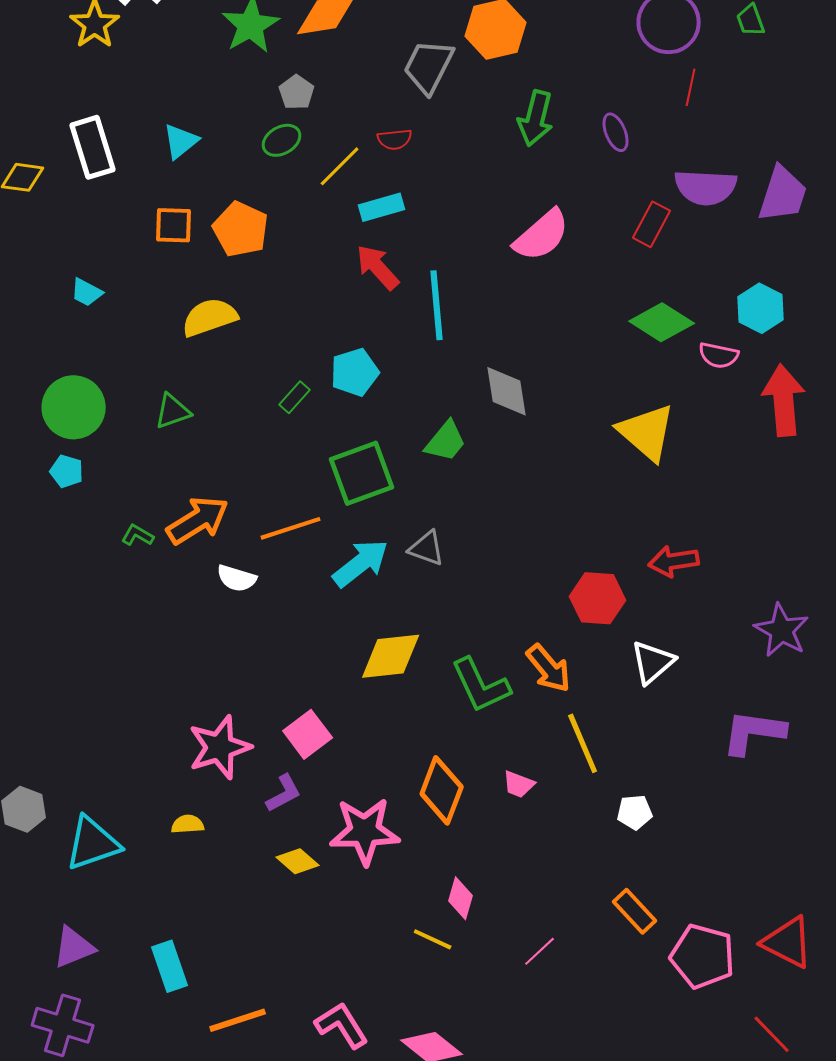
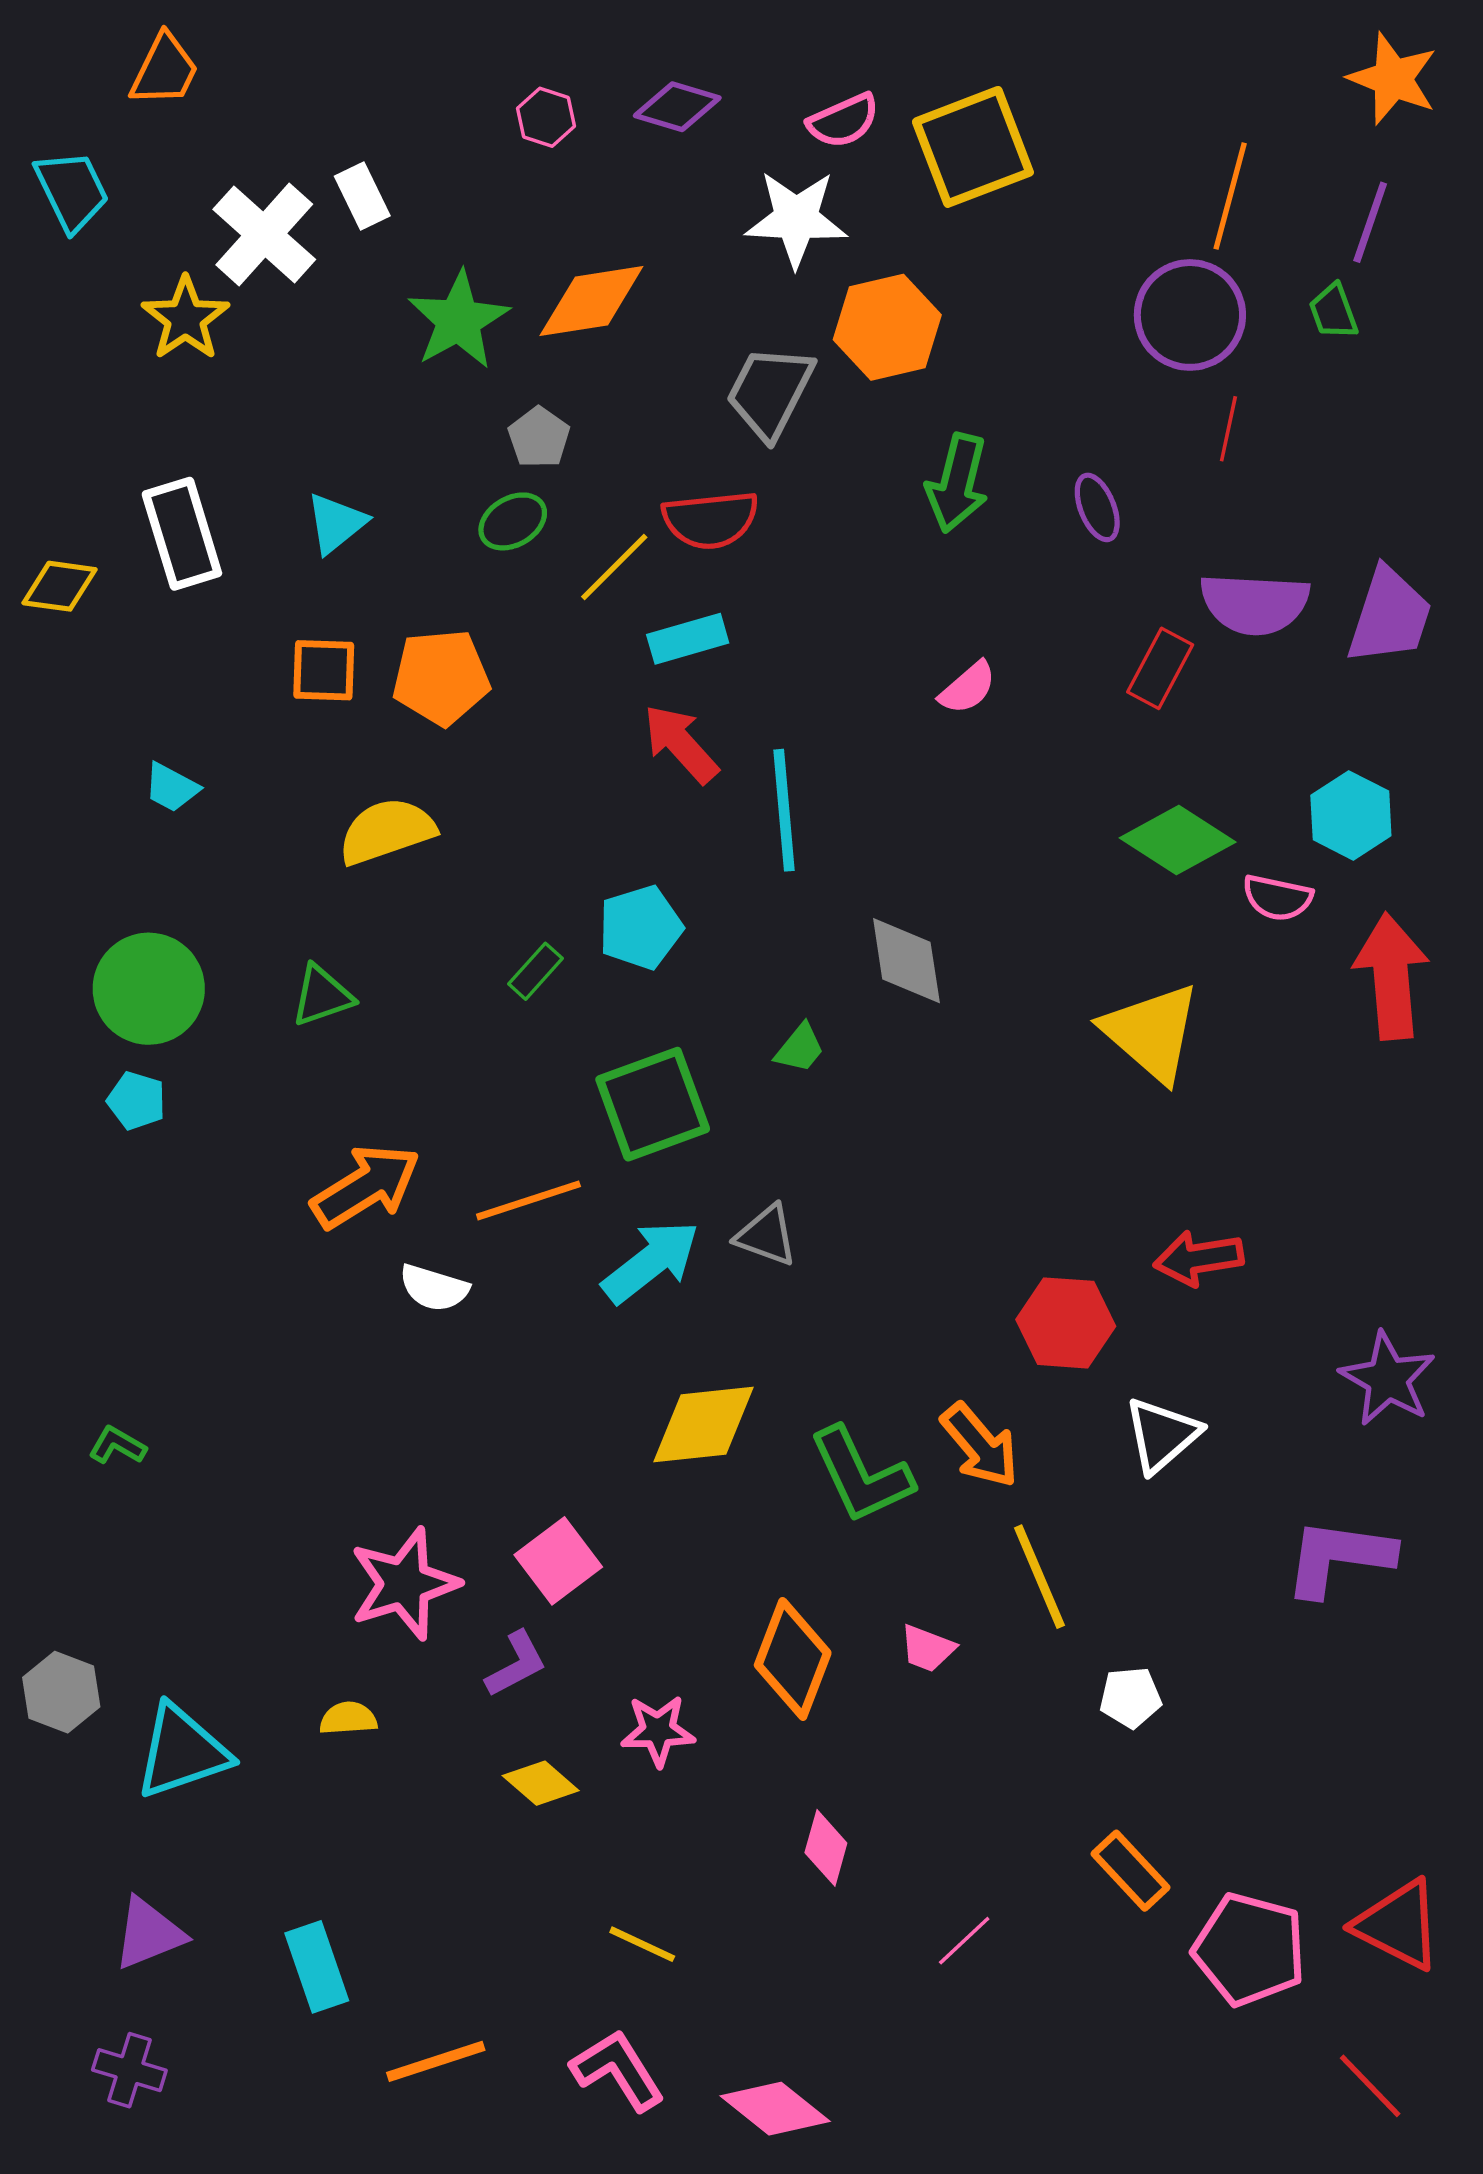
red semicircle: (395, 139) -> (710, 520), size x1.6
orange pentagon: (241, 229) -> (441, 677), turned -30
pink semicircle: (542, 235) -> (968, 688), size x0.6
green trapezoid: (446, 441) -> (800, 1048), size x0.7
green L-shape: (138, 535) -> (117, 1445), moved
pink star: (365, 831) -> (658, 1731), size x0.6
yellow line: (433, 939) -> (642, 1944), moved
purple cross: (63, 1025) -> (129, 2070), size x0.7

